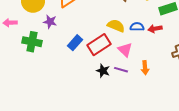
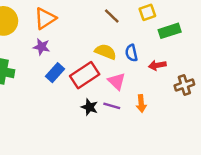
purple star: (50, 22) -> (41, 47), moved
blue semicircle: (137, 27) -> (131, 53), turned -104
red arrow: (155, 29) -> (157, 65), moved

